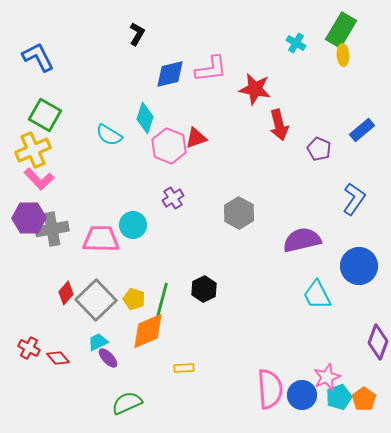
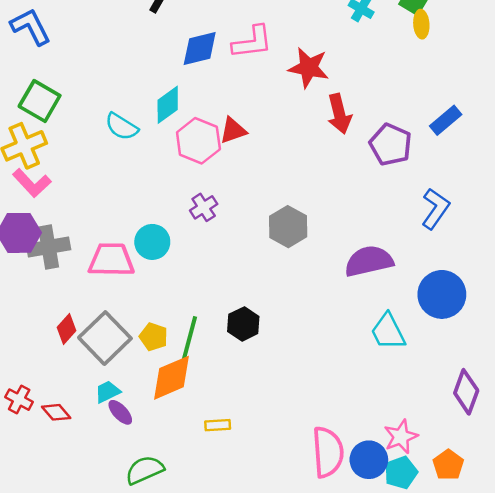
cyan diamond: (145, 118) -> (168, 105), turned 36
purple pentagon: (319, 149) -> (391, 145), size x1.4
cyan pentagon: (339, 397) -> (401, 473), moved

